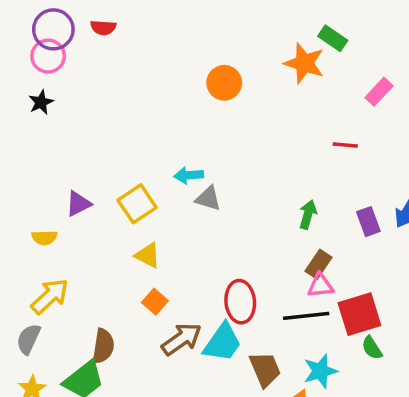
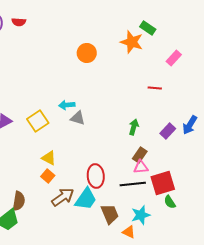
purple rectangle: (368, 222) -> (168, 131), turned 63
yellow triangle: (148, 255) -> (49, 158), moved

